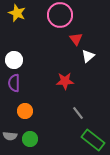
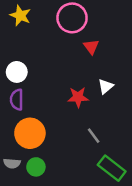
white triangle: (88, 56) -> (106, 86), moved
orange circle: (25, 111) -> (30, 133), size x1.6

